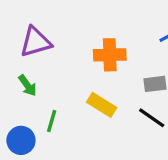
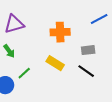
green line: (52, 121) -> (24, 73), turned 32

